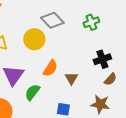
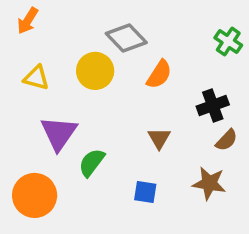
green cross: (91, 22) -> (228, 42), moved, turned -35
orange semicircle: (50, 68) -> (159, 74), moved

